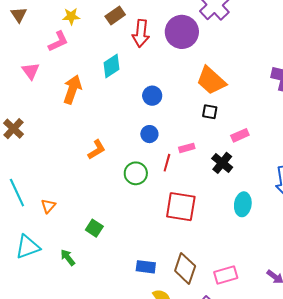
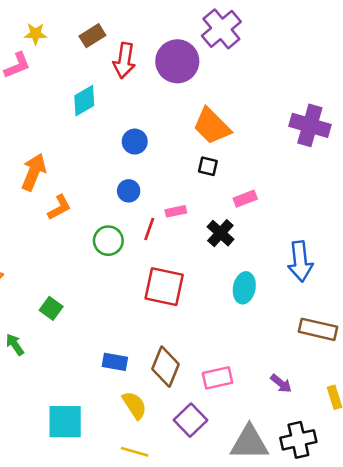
orange arrow: (72, 89) -> (34, 172), moved

